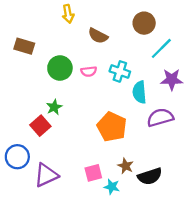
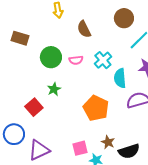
brown semicircle: (98, 36) -> (84, 29), turned 36
cyan cross: (120, 71) -> (103, 60), turned 30
green star: (54, 107) -> (54, 89), moved

